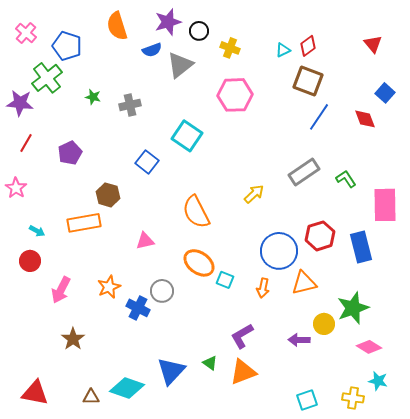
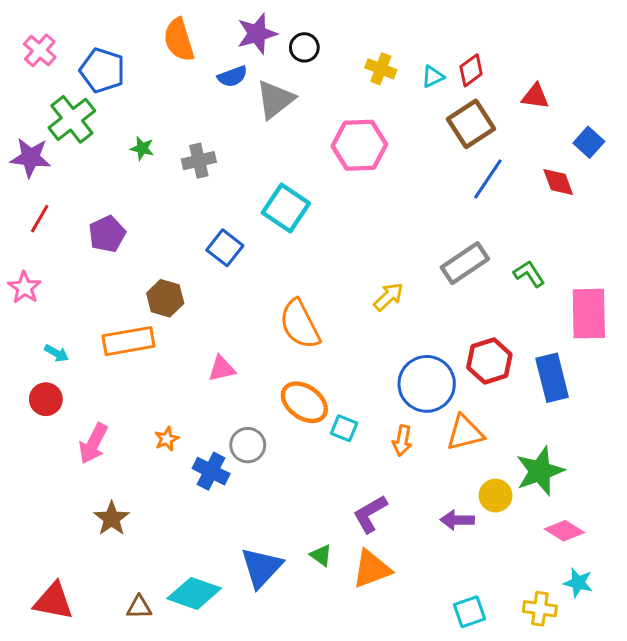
red triangle: (373, 44) -> (535, 96), moved, turned -42
yellow cross: (230, 48) -> (381, 69), moved
brown square: (308, 81) -> (471, 124), turned 36
orange star: (109, 287) -> (167, 439), size x0.7

